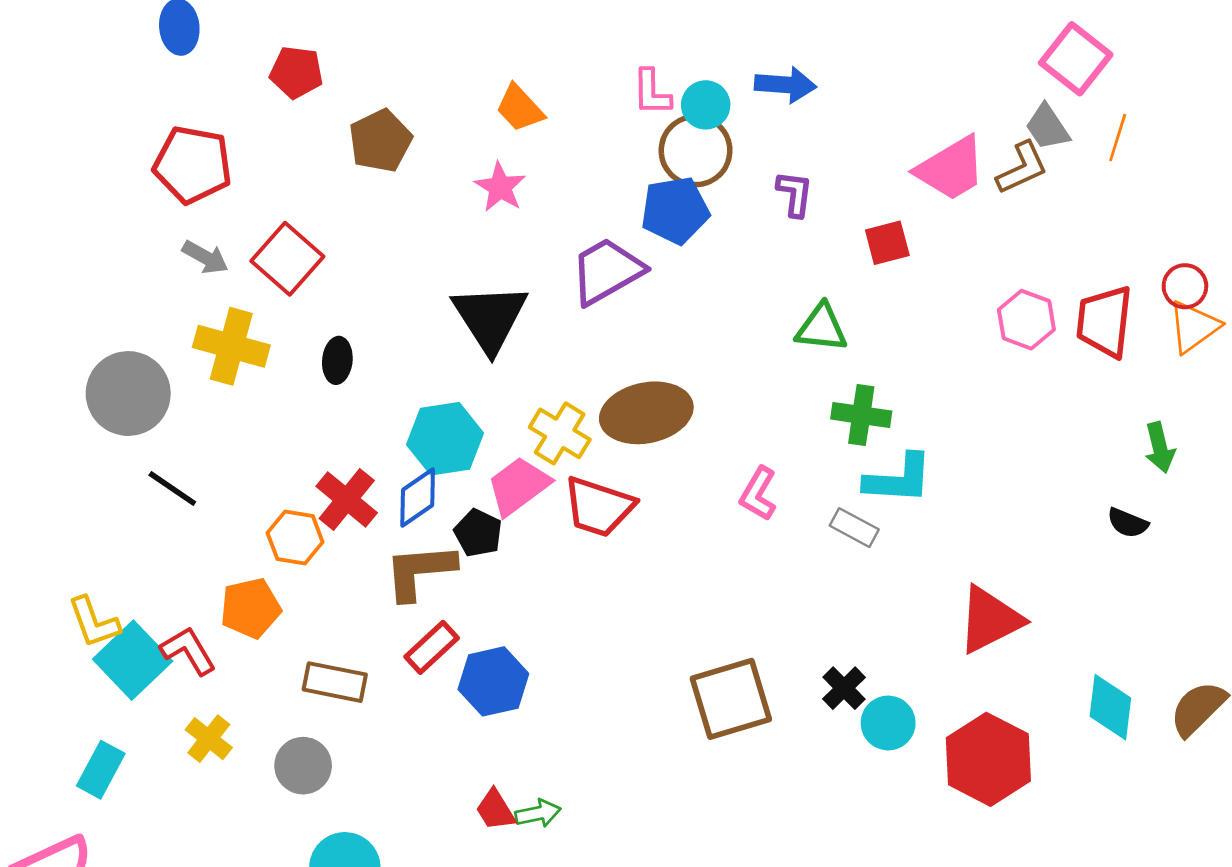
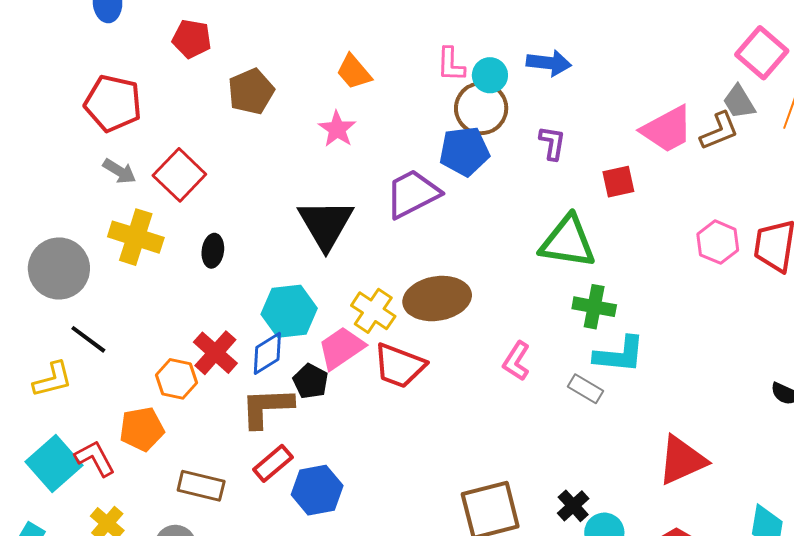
green triangle: (822, 328) -> (568, 242), size x1.5
yellow L-shape: (94, 622) -> (53, 380), moved, turned -87

